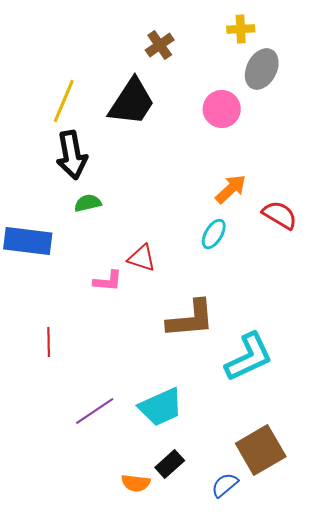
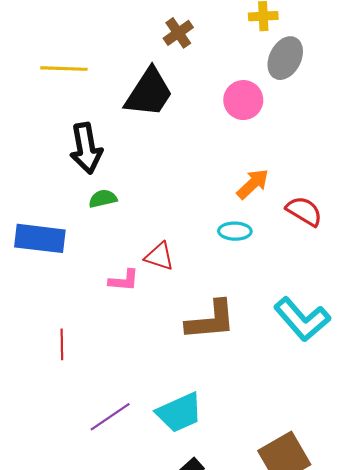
yellow line: (64, 101) -> (64, 69), moved, turned 69
cyan ellipse: (214, 234) -> (235, 231), turned 60
cyan L-shape: (249, 357) -> (302, 319), moved, turned 74

